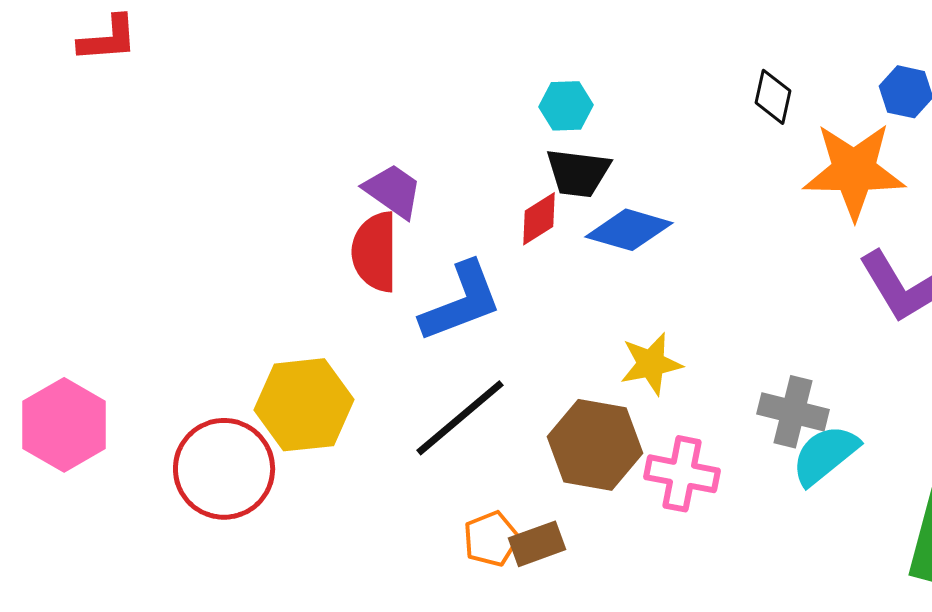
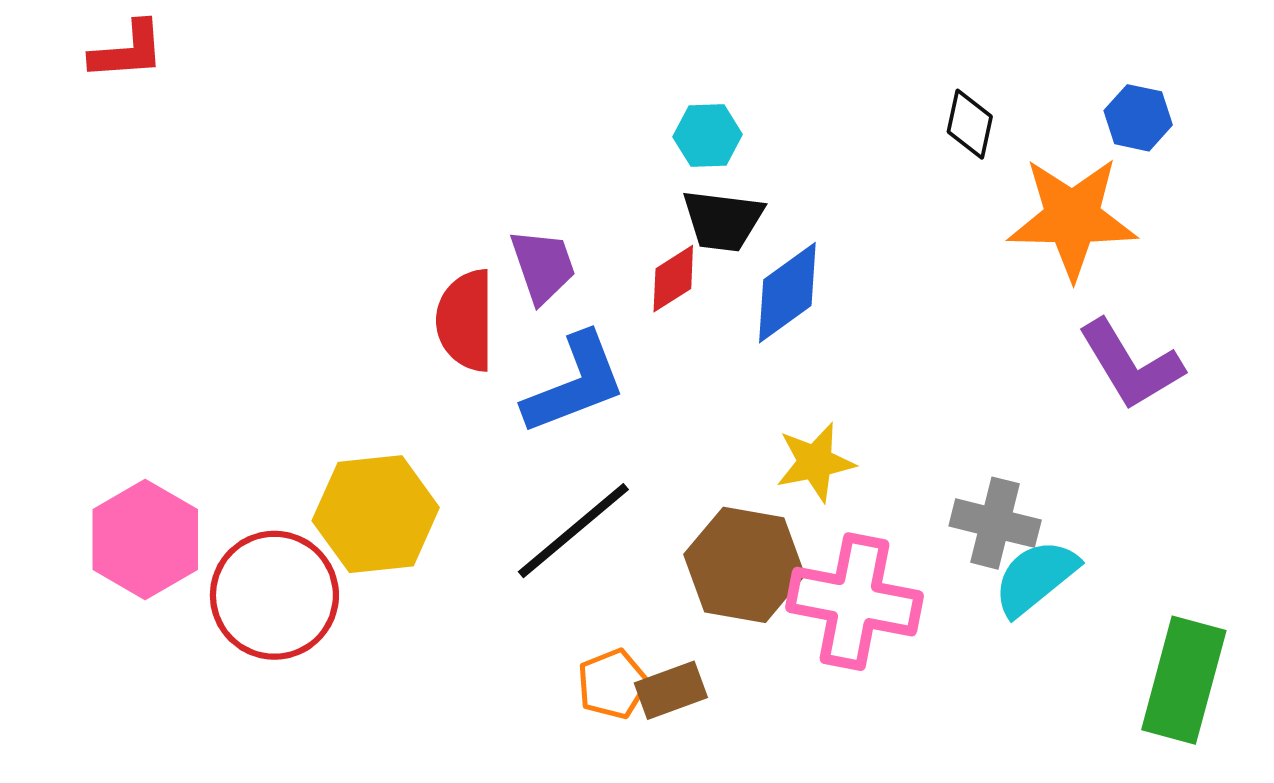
purple trapezoid: (393, 191) -> (543, 266), moved, turned 36
blue diamond: (629, 230) -> (787, 293), turned -52
pink hexagon: (64, 425) -> (145, 540), moved
pink cross: (682, 474) -> (854, 602), size x1.4

